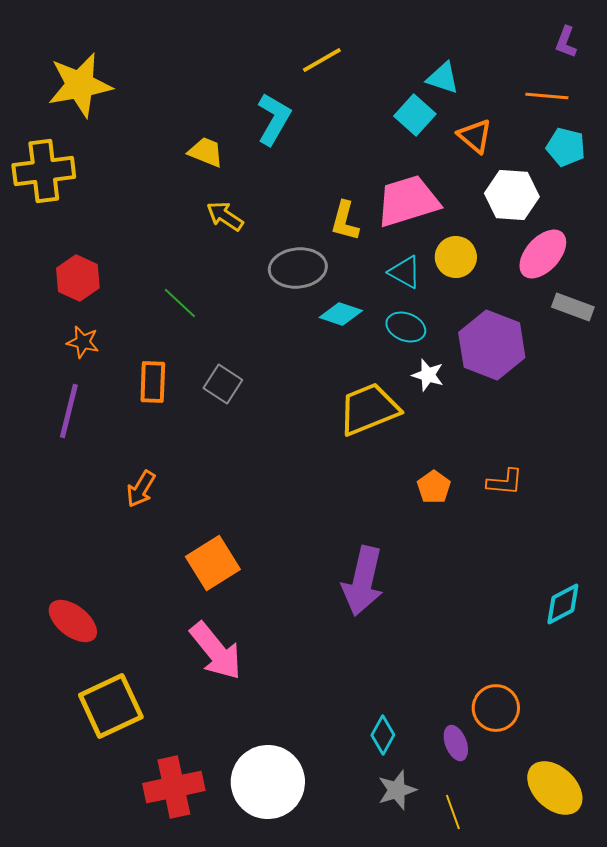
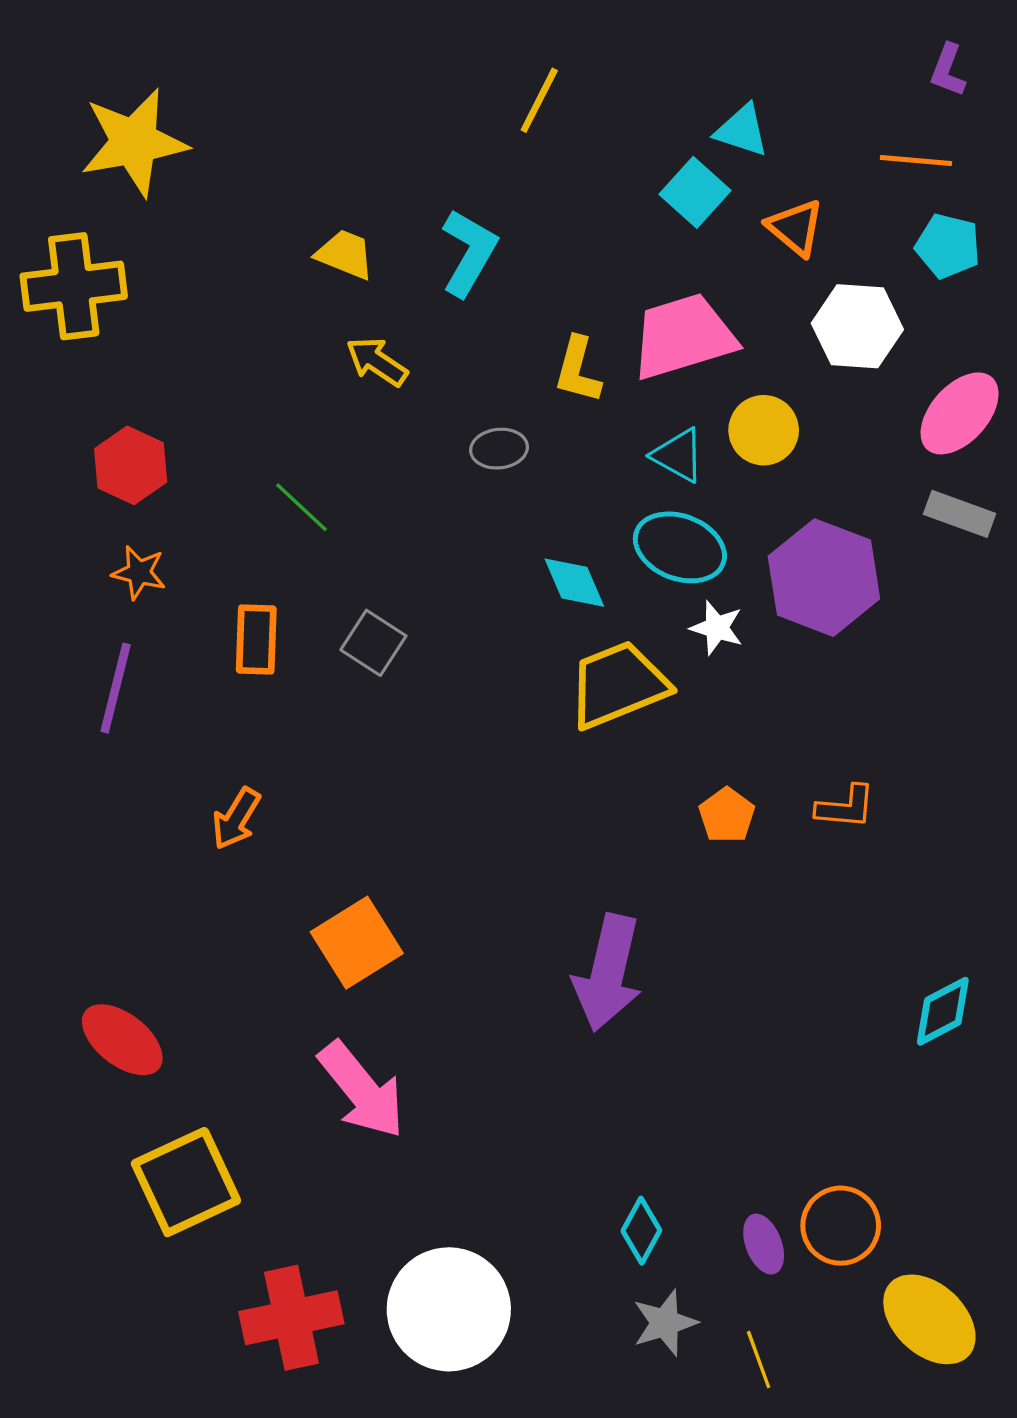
yellow line: (322, 60) -> (539, 100), turned -33
cyan L-shape: (274, 119) -> (469, 253), moved
pink ellipse: (543, 254) -> (960, 413), moved
gray ellipse: (298, 268) -> (499, 449), size x0.6
cyan diamond: (341, 314) -> (574, 583), moved, turned 48
cyan ellipse: (406, 327) -> (680, 547), size x1.4
orange circle: (496, 708) -> (841, 1226), moved

